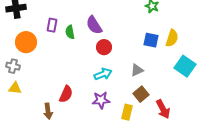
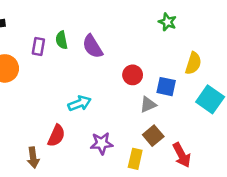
green semicircle: (70, 32) -> (62, 40), moved
blue square: (151, 40) -> (166, 87), moved
red circle: (104, 47) -> (133, 75), moved
cyan arrow: (103, 74) -> (80, 103), moved

